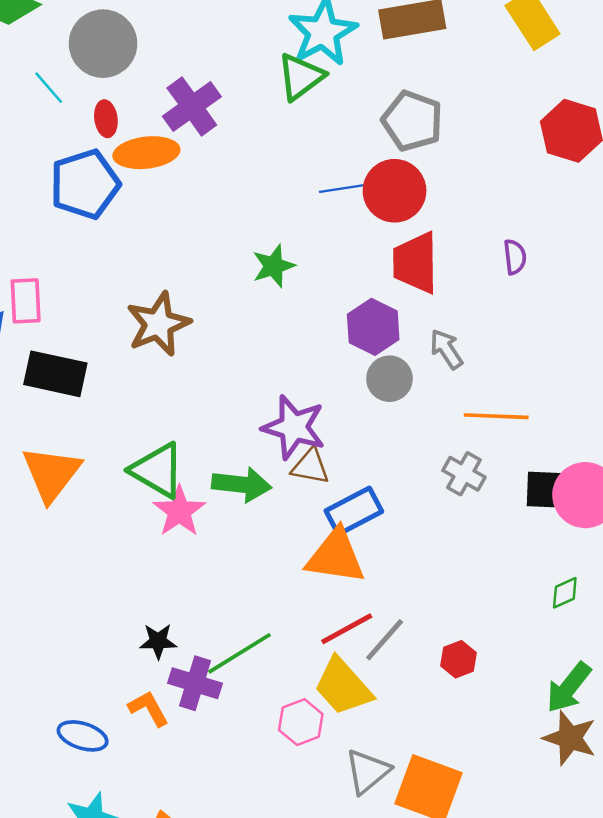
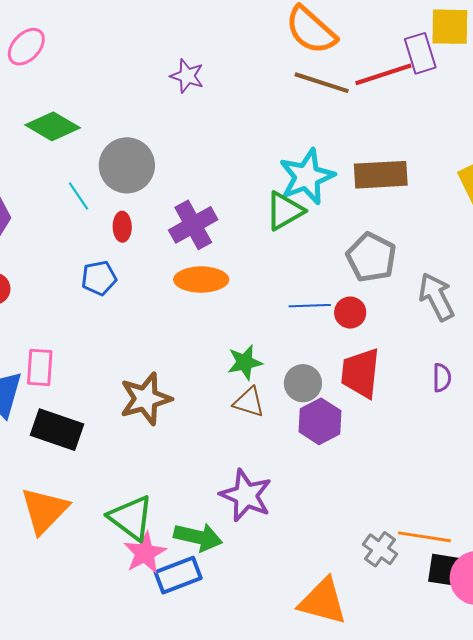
orange ellipse: (146, 153) -> (201, 280), moved
blue pentagon: (85, 184) -> (99, 278), size x0.6
red circle: (395, 191) -> (350, 313), size x0.6
gray arrow: (446, 349) -> (436, 297), moved, size x1.4
gray circle: (389, 379) -> (303, 383), moved
orange line: (496, 416) -> (424, 537), moved
brown triangle: (310, 467) -> (249, 402), moved
blue rectangle: (354, 511) -> (178, 575), moved
orange triangle: (336, 556) -> (323, 601), moved

